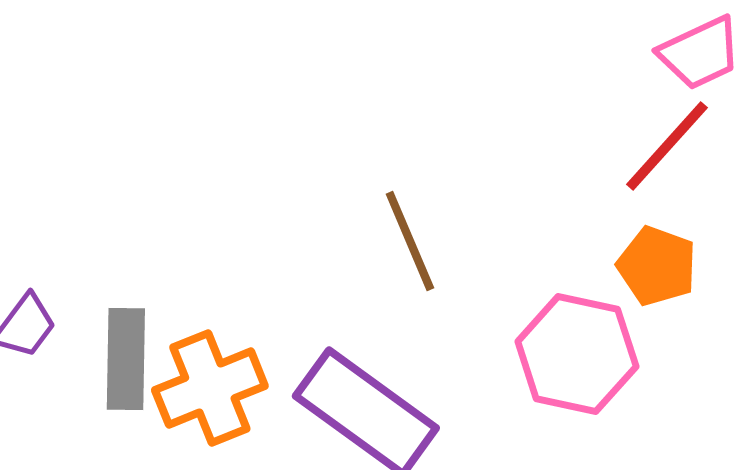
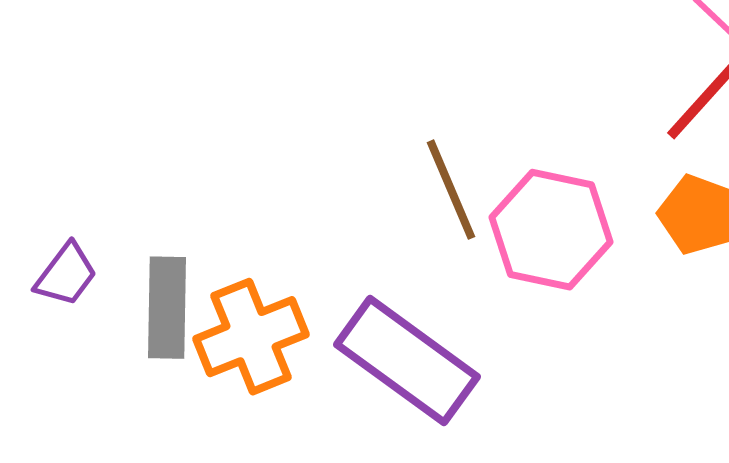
pink hexagon: (577, 354) -> (551, 230), moved

